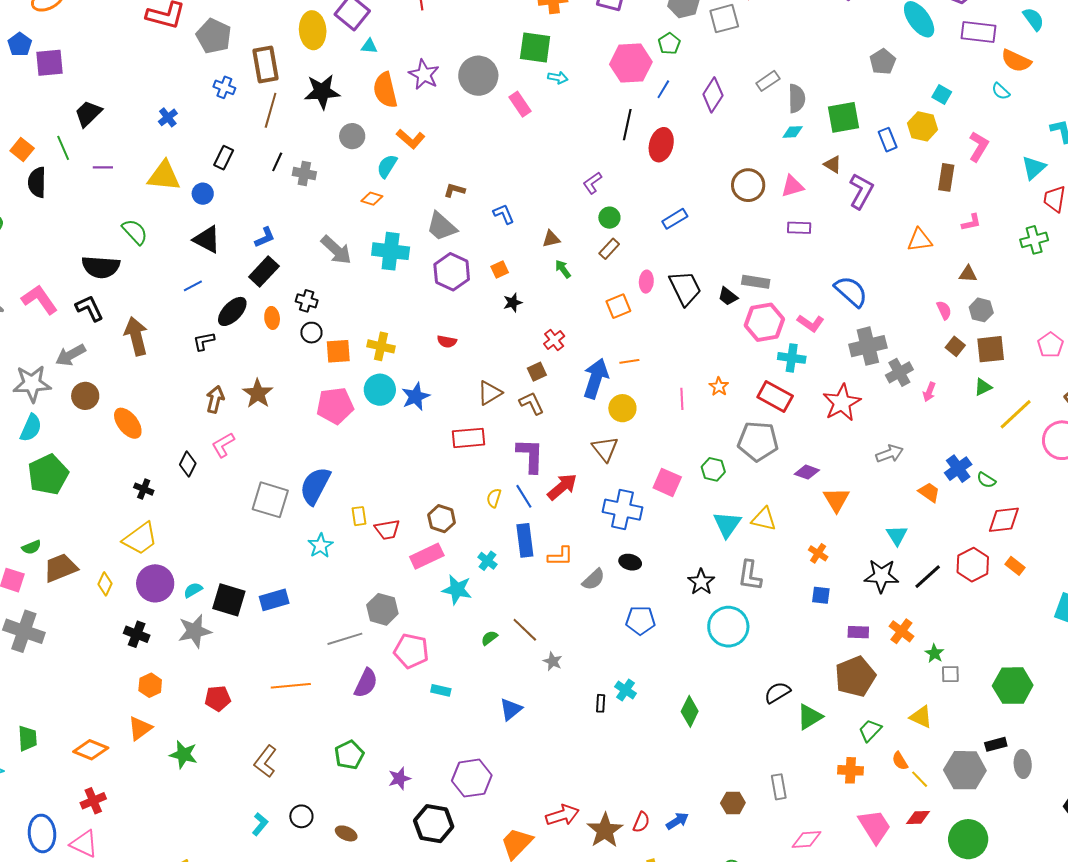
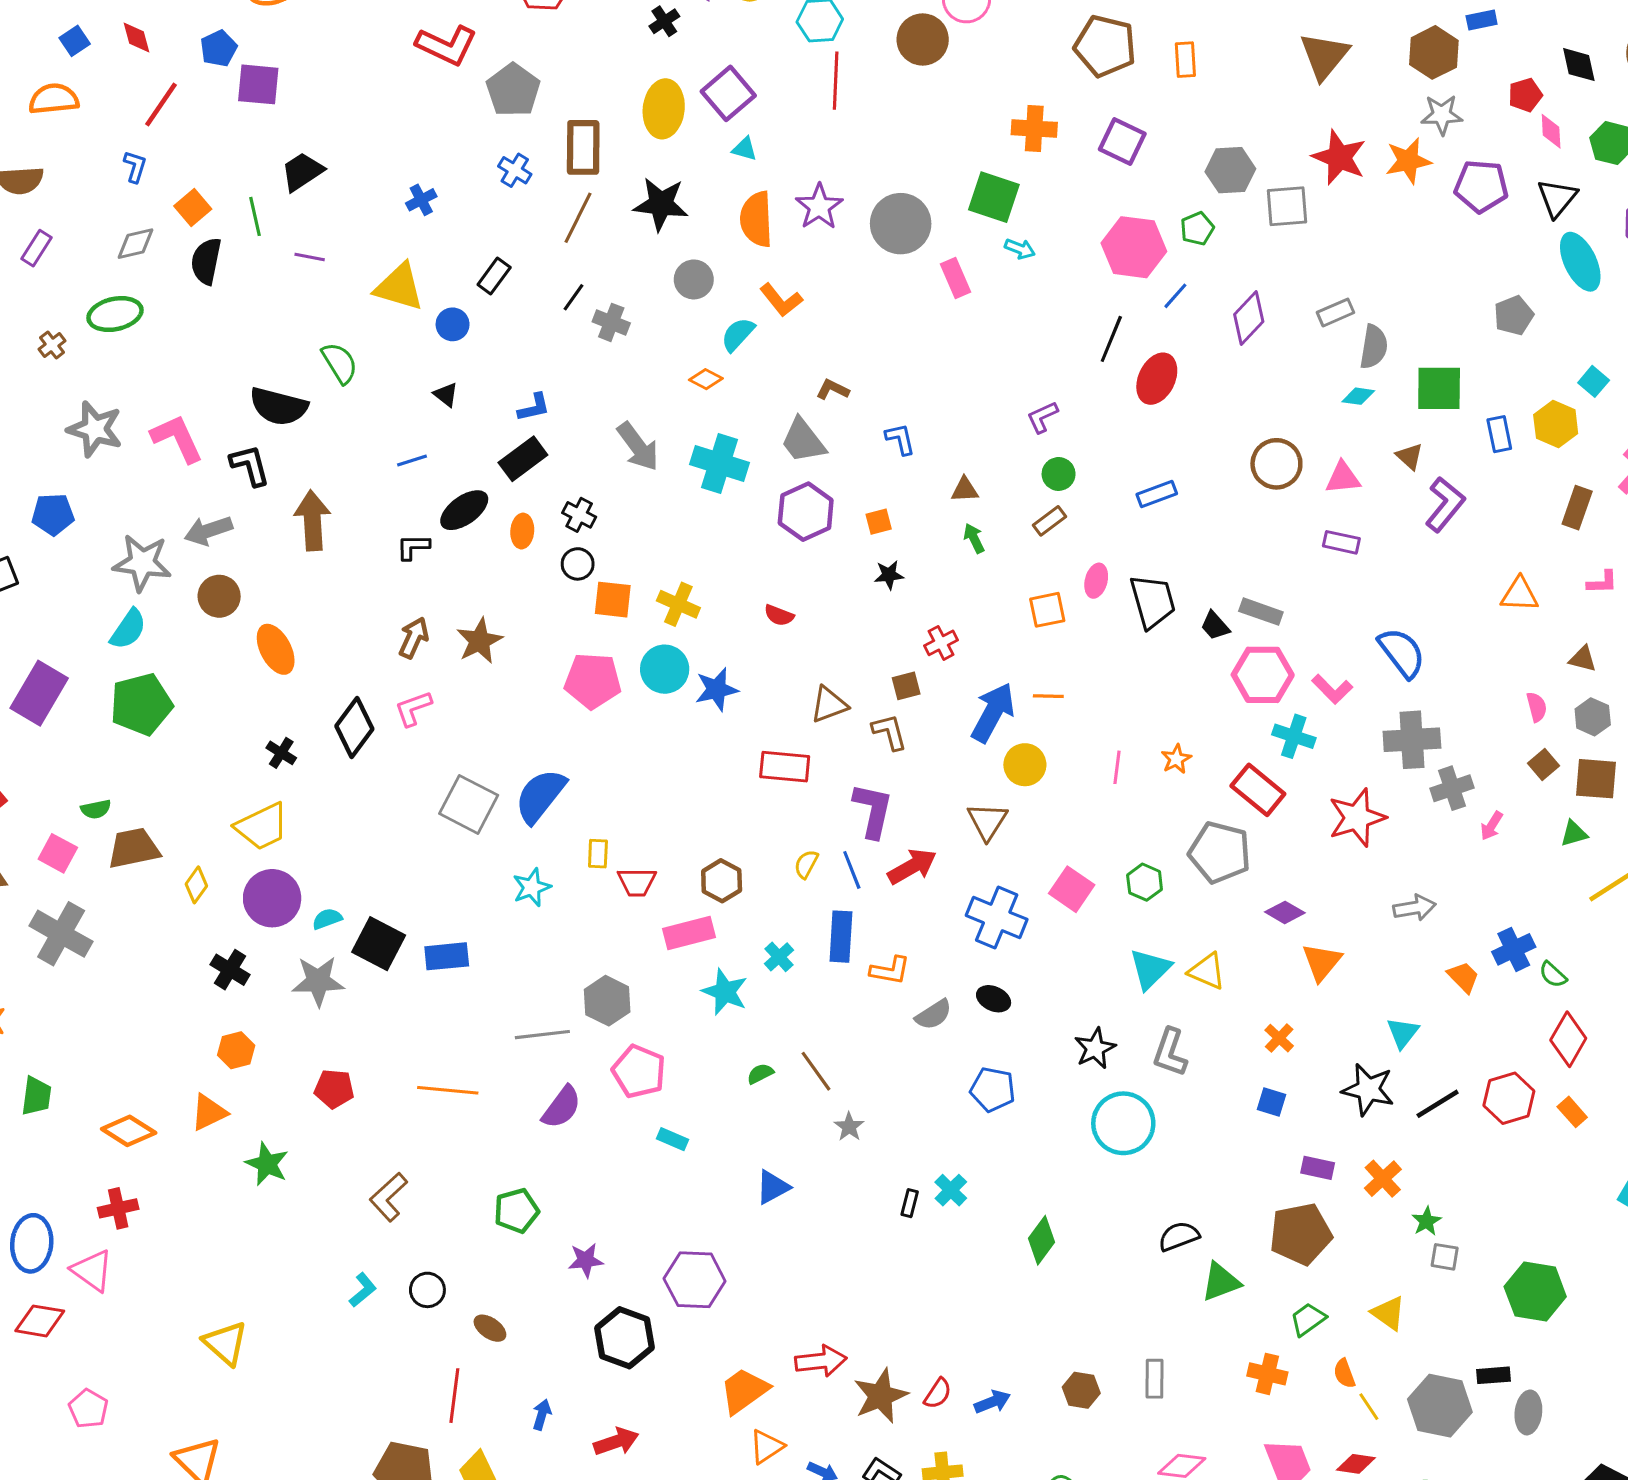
black triangle: (207, 239) -> (446, 395), size x0.6
black diamond: (188, 464) -> (354, 728), size x1.5
red diamond: (1004, 520) -> (1568, 1039), turned -64

